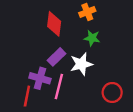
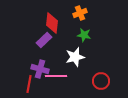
purple rectangle: (56, 57) -> (44, 40), moved
pink line: (59, 87) -> (56, 76), turned 75

